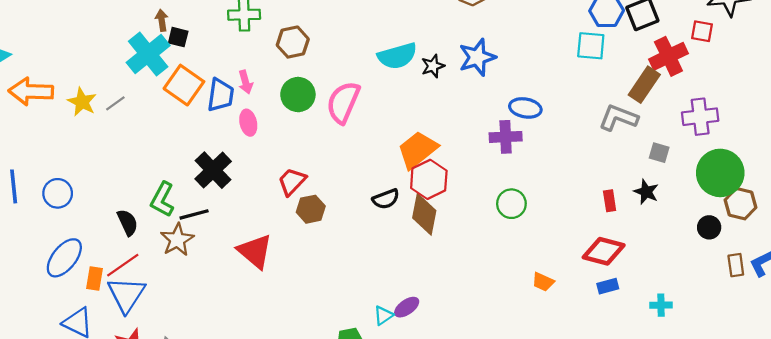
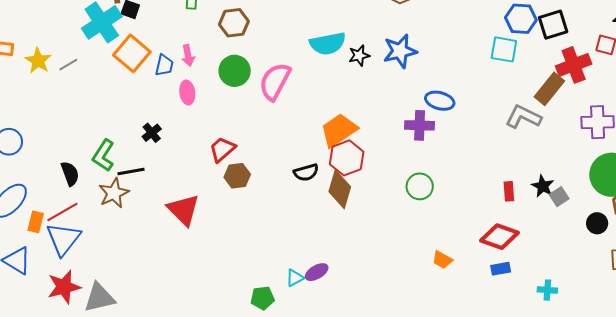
blue trapezoid: (221, 95) -> (164, 65), size x0.7
gray square: (659, 153) -> (559, 197), moved, turned 36
black cross: (213, 170) -> (152, 133), size x0.6

